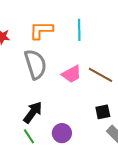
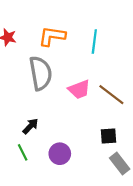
black arrow: (33, 112) -> (30, 126), size x0.7

